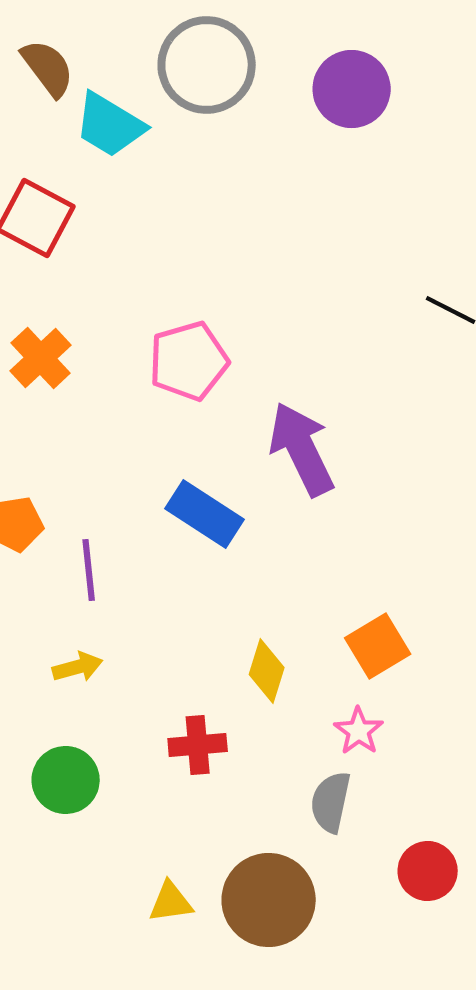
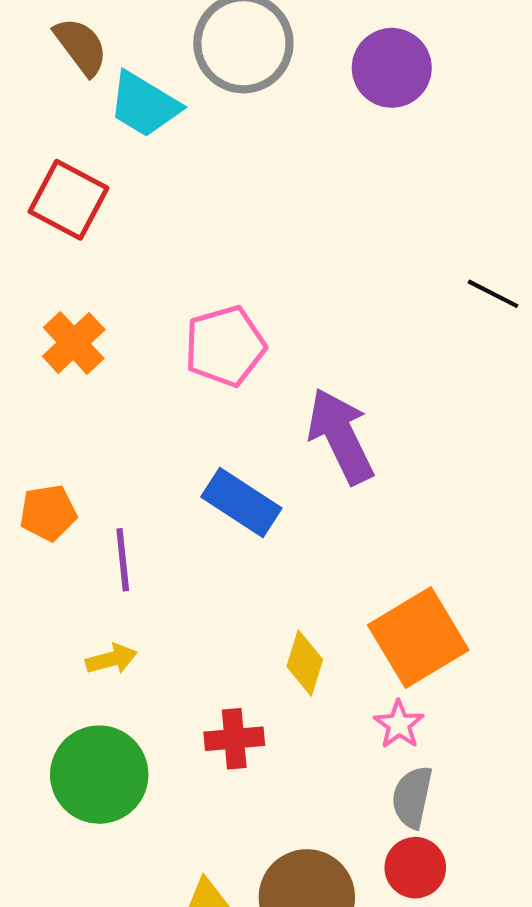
orange square: (378, 646) -> (418, 638), size x1.5
green circle: (66, 780) -> (99, 775), size x1.4
gray semicircle: (331, 802) -> (412, 797), moved
red circle: (428, 871) -> (415, 868), moved

